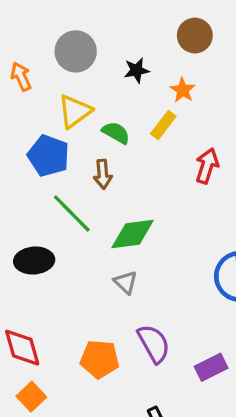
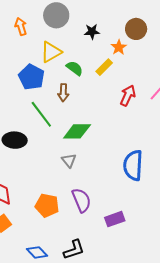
brown circle: (195, 36) -> (136, 29), moved

